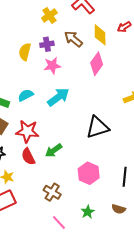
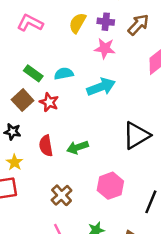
brown arrow: (73, 39) -> (138, 25), turned 78
black triangle: (98, 127) -> (136, 135), turned -30
red star: (27, 131) -> (49, 102), moved, size x0.7

